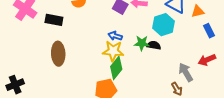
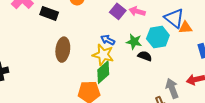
orange triangle: (198, 11) -> (185, 28), moved
green star: (142, 43) -> (134, 42), moved
brown ellipse: (58, 54) -> (63, 50), moved

